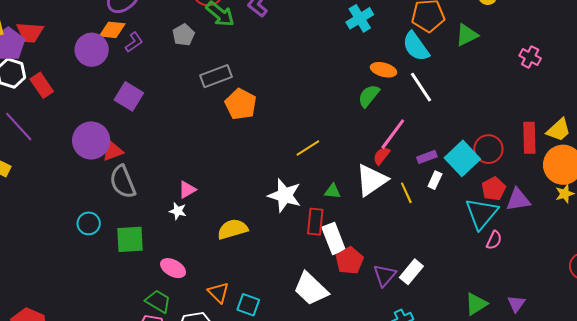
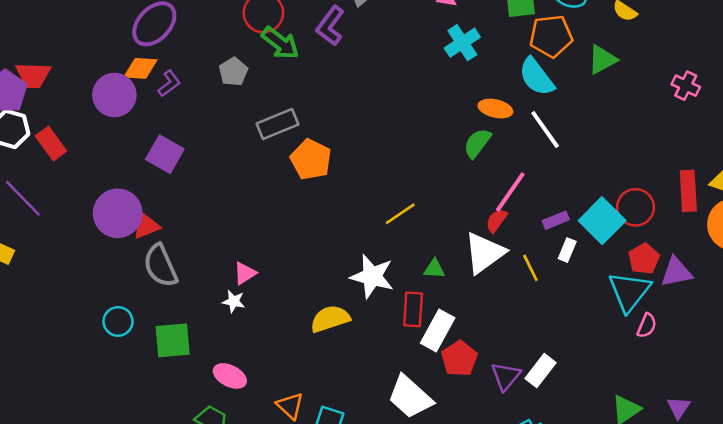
yellow semicircle: (233, 229) -> (330, 319), moved
white rectangle: (334, 238) -> (438, 330), turned 52

